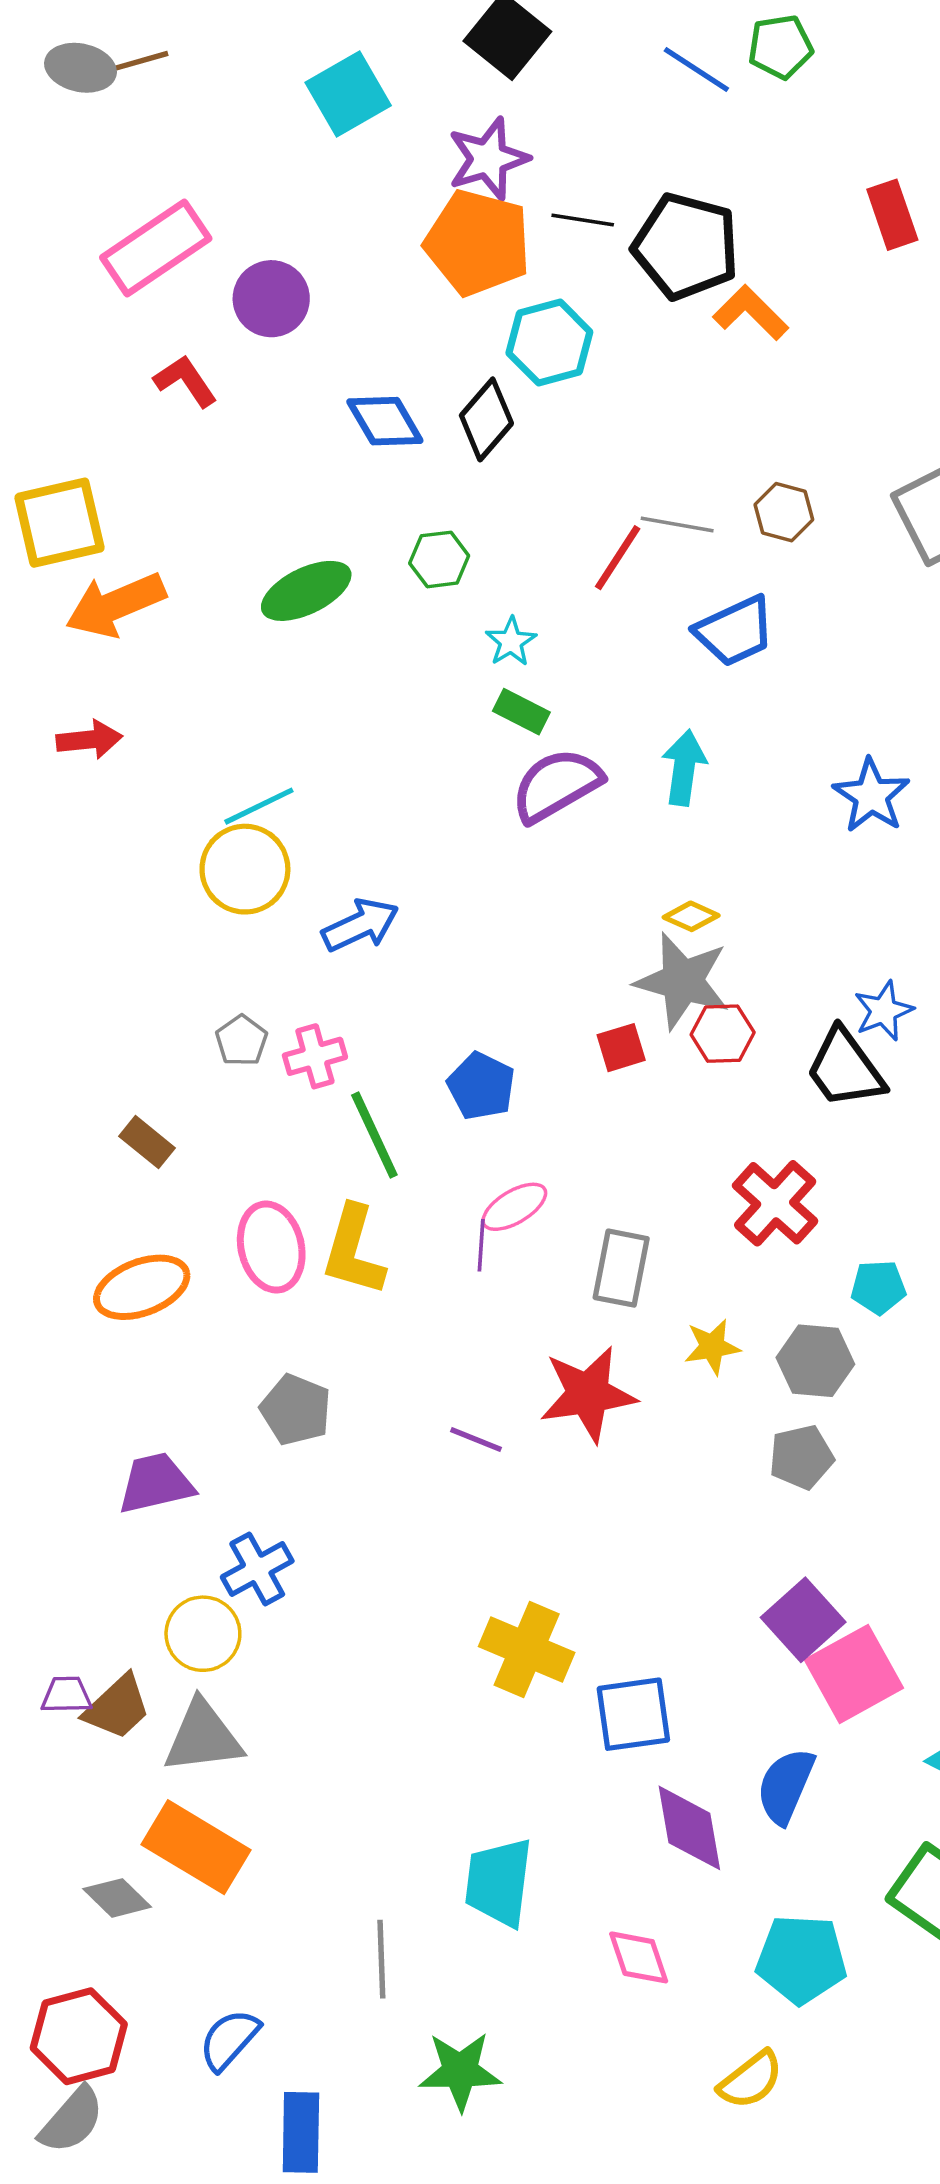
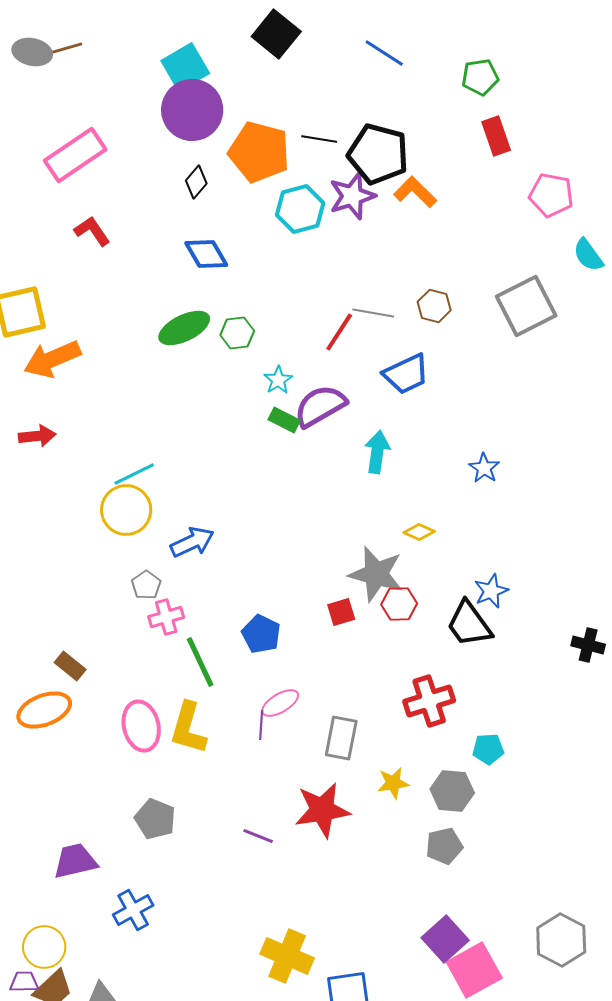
green pentagon: (780, 47) -> (480, 77), moved
purple star: (488, 159) -> (352, 196), moved
purple circle: (271, 299) -> (192, 110), moved, size x1.4
black diamond: (486, 419) -> (196, 182), moved, size x0.7
green ellipse: (306, 591) -> (184, 328), moved
purple semicircle: (556, 785) -> (320, 406), moved
blue star: (871, 796) -> (484, 468), size x0.7
yellow diamond: (691, 916) -> (419, 532), moved
gray pentagon: (241, 1041) -> (146, 585), moved
red cross: (775, 1203) -> (429, 701), turned 30
orange ellipse: (142, 1287) -> (44, 710), moved
yellow circle: (203, 1634) -> (44, 947), moved

